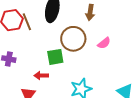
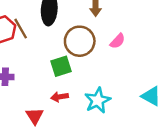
red arrow: (41, 76) -> (60, 97), moved

